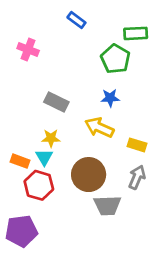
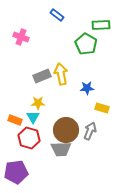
blue star: (110, 98) -> (87, 88), moved
gray rectangle: (56, 102) -> (42, 76), turned -48
yellow arrow: (99, 127) -> (61, 74), moved, turned 55
gray arrow: (137, 177) -> (90, 131), moved
gray trapezoid: (107, 205) -> (61, 149), moved

